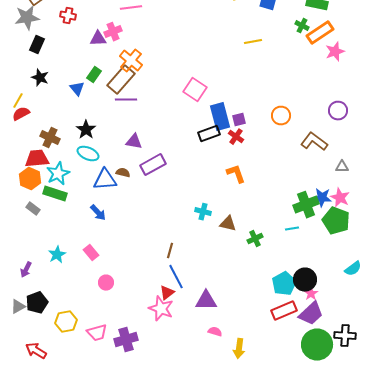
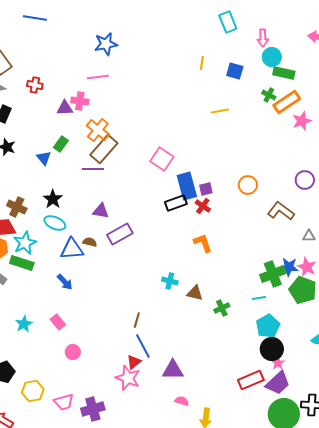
pink cross: (113, 32) -> (80, 101), turned 30
brown rectangle: (121, 80) -> (104, 149), moved
cyan pentagon: (284, 284) -> (268, 326), moved

